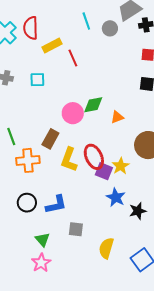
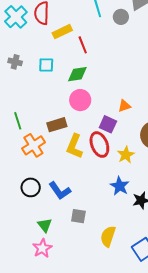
green diamond: (93, 105) -> (77, 74), moved
brown rectangle: (50, 139) -> (57, 125), turned 42
orange cross: (28, 160) -> (33, 145), turned -30
purple square: (104, 171) -> (108, 124), moved
blue L-shape: (56, 205) -> (60, 191), turned 65

